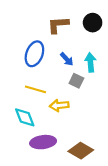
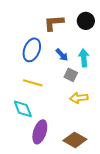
yellow arrow: (59, 105) -> (79, 98), moved
purple ellipse: (43, 142) -> (40, 132), turned -65

